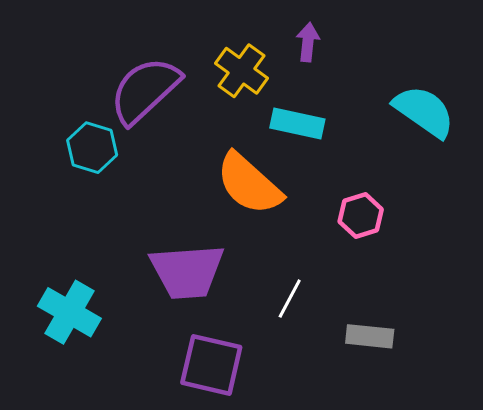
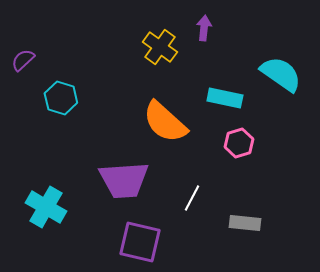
purple semicircle: (145, 90) -> (23, 60), moved, size x0.5
cyan rectangle: (297, 124) -> (225, 98), moved

